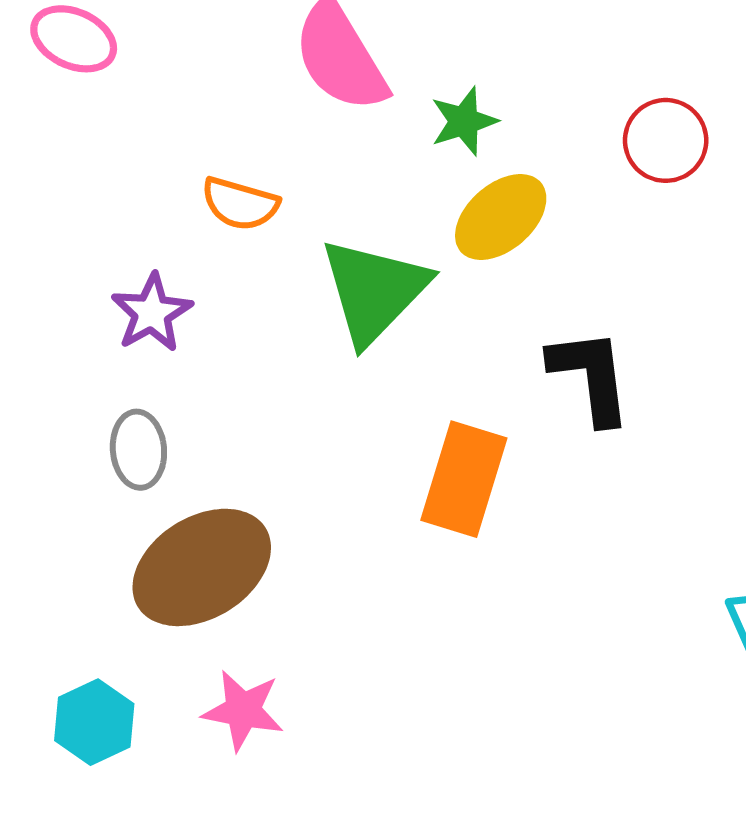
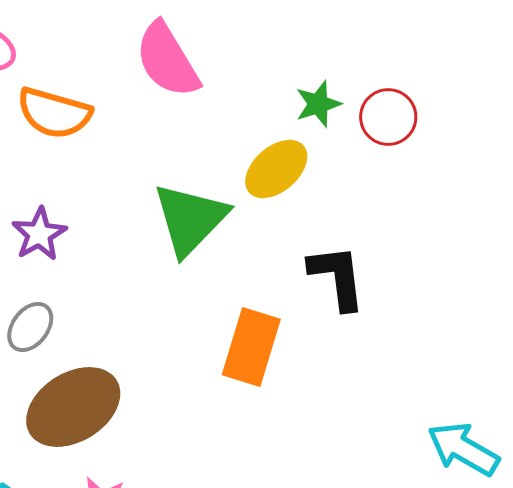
green star: (464, 121) -> (318, 104), moved
orange semicircle: (240, 204) -> (54, 113), moved, size x1.4
gray ellipse: (138, 450) -> (30, 327), turned 42

